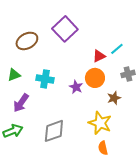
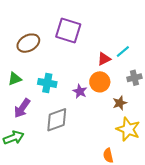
purple square: (65, 29) -> (68, 30), turned -30
yellow star: (100, 123) -> (128, 129), moved
gray diamond: (54, 131) -> (57, 120), moved

